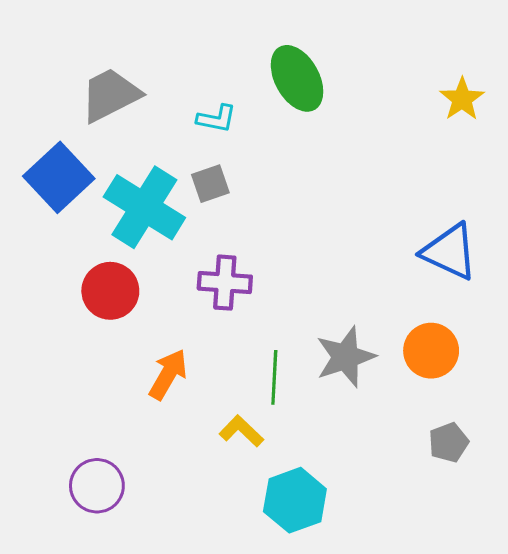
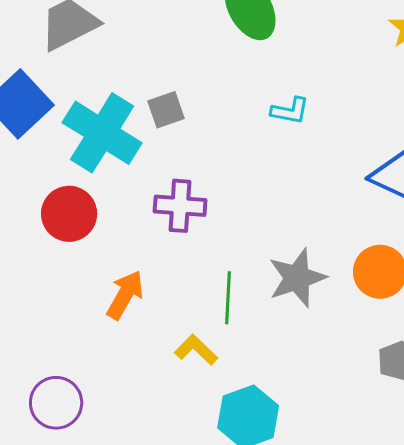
cyan L-shape: (217, 119) -> (290, 111), moved

